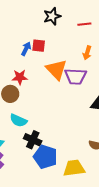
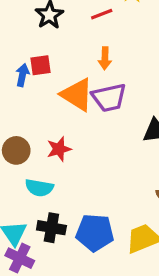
orange arrow: (87, 53) -> (105, 58), moved
red star: (20, 77) -> (59, 149), moved
black cross: (33, 140) -> (51, 228), moved

